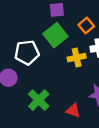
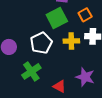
white pentagon: (27, 53) -> (41, 43), moved, turned -30

